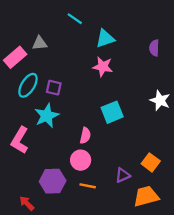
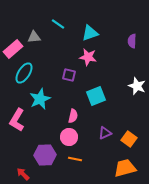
cyan line: (75, 19) -> (58, 24), moved
purple square: (54, 88) -> (69, 75), moved
purple triangle: (123, 175) -> (105, 133), moved

